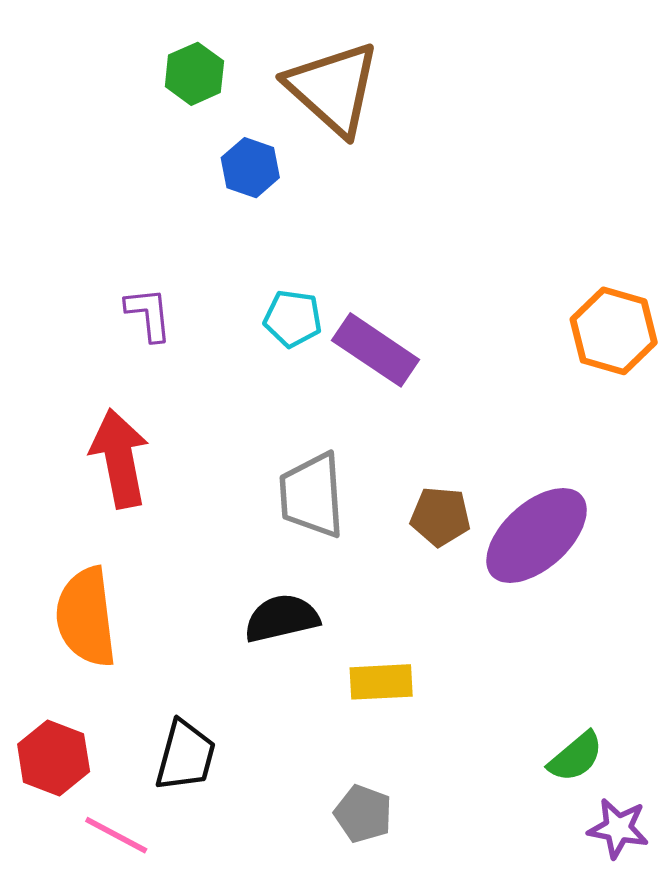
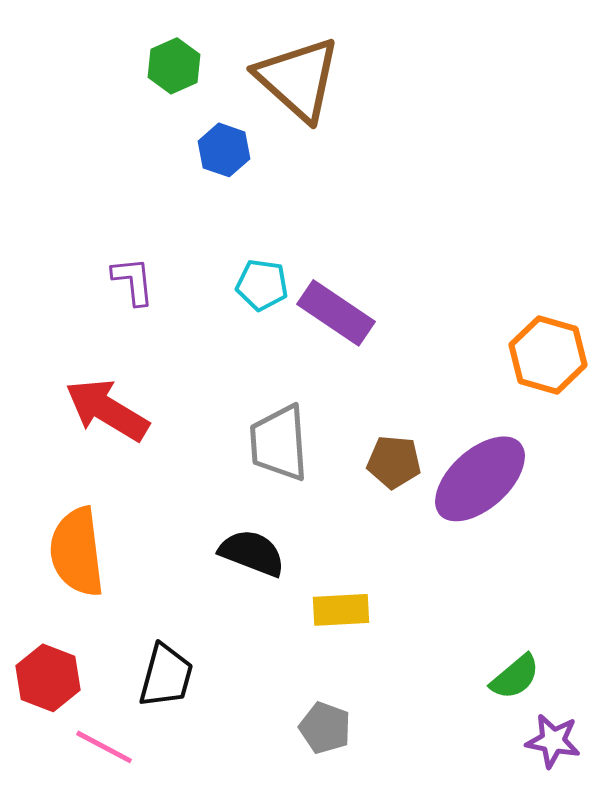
orange hexagon: (614, 331) -> (548, 355), moved
red arrow: (120, 458) -> (107, 410), turned -48
black semicircle: (282, 618) -> (252, 553), turned 34

